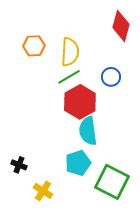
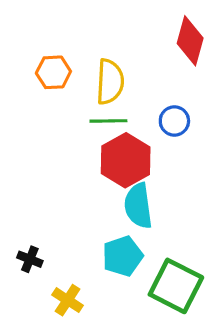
green line: (69, 77) -> (108, 121), turned 30

